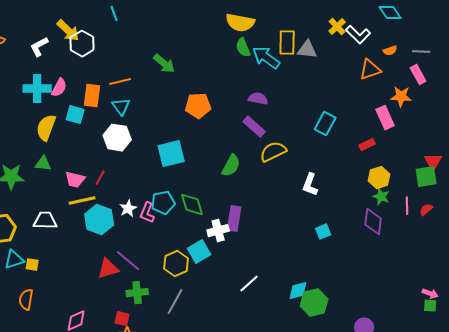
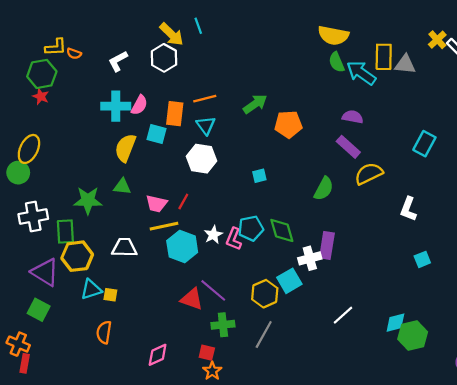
yellow arrow: (68, 31) -> (171, 34), moved
green arrow: (164, 64) -> (255, 104), moved, turned -75
cyan square: (171, 154) -> (259, 176), size x0.5
red triangle: (108, 269) -> (192, 299), turned 35

